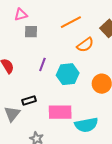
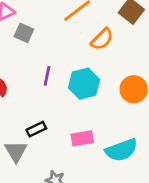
gray square: (31, 32) -> (24, 33), turned 32
pink rectangle: (60, 112) -> (82, 138), size x0.7

